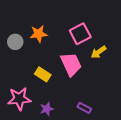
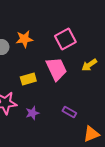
yellow arrow: (99, 52) -> (89, 65), moved
yellow rectangle: (43, 74) -> (28, 79), turned -49

